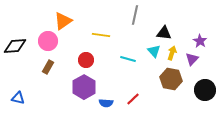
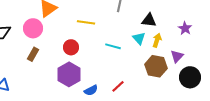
purple triangle: (192, 59) -> (177, 56), moved
blue semicircle: (106, 103) -> (91, 90), turned -32

